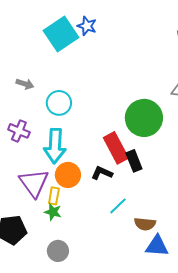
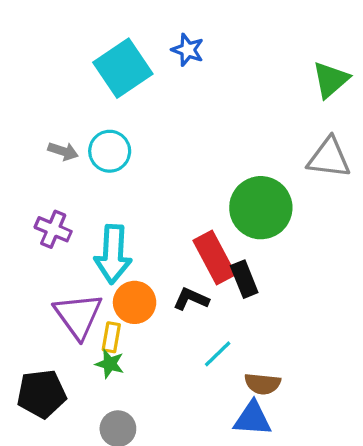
blue star: (87, 26) -> (188, 50), moved
cyan circle: (59, 103) -> (110, 151), moved
blue triangle: (157, 246) -> (253, 419), moved

